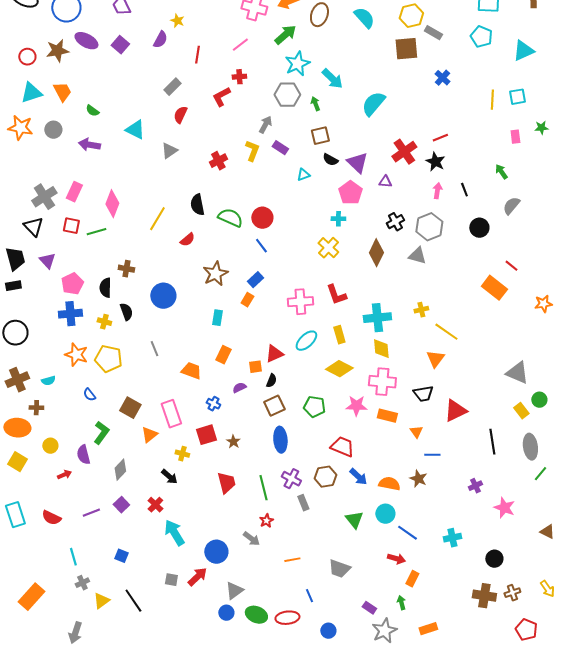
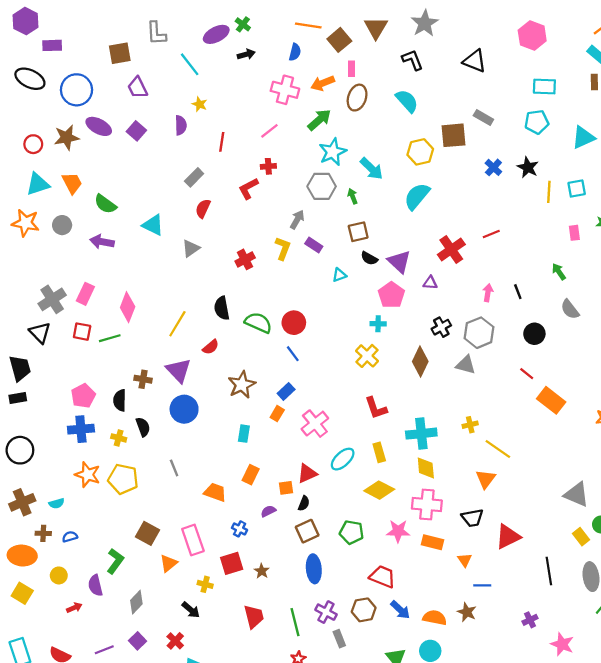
yellow hexagon: (411, 16) -> (420, 152), moved
cyan pentagon: (481, 37) -> (537, 122), turned -30
purple semicircle: (160, 40) -> (181, 125), turned -30
green semicircle: (92, 111) -> (105, 204), size x1.5
black star: (435, 162) -> (528, 167), moved
gray semicircle: (511, 206) -> (570, 309), turned -78
purple triangle: (47, 261) -> (179, 370), moved, size x1.4
red line: (511, 266) -> (527, 374), moved
pink cross: (300, 302) -> (315, 424), moved, turned -35
blue semicircle: (89, 395) -> (70, 537), moved, turned 112

